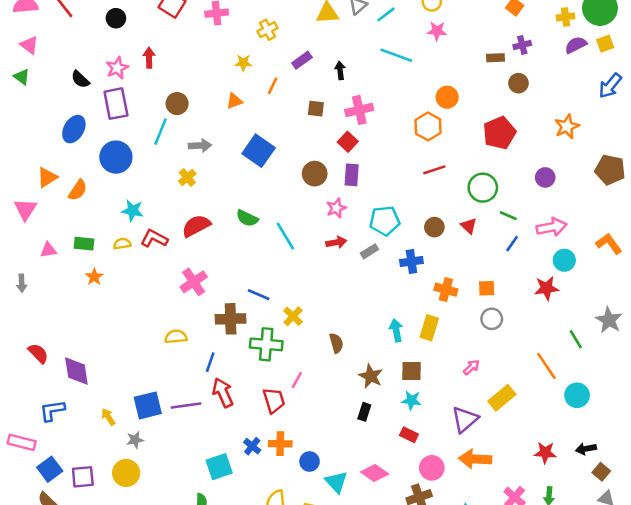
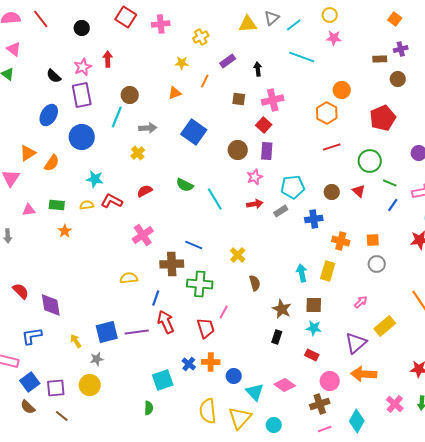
red semicircle: (196, 226) -> (145, 191), size x0.7
yellow cross: (293, 316) -> (238, 255), moved

